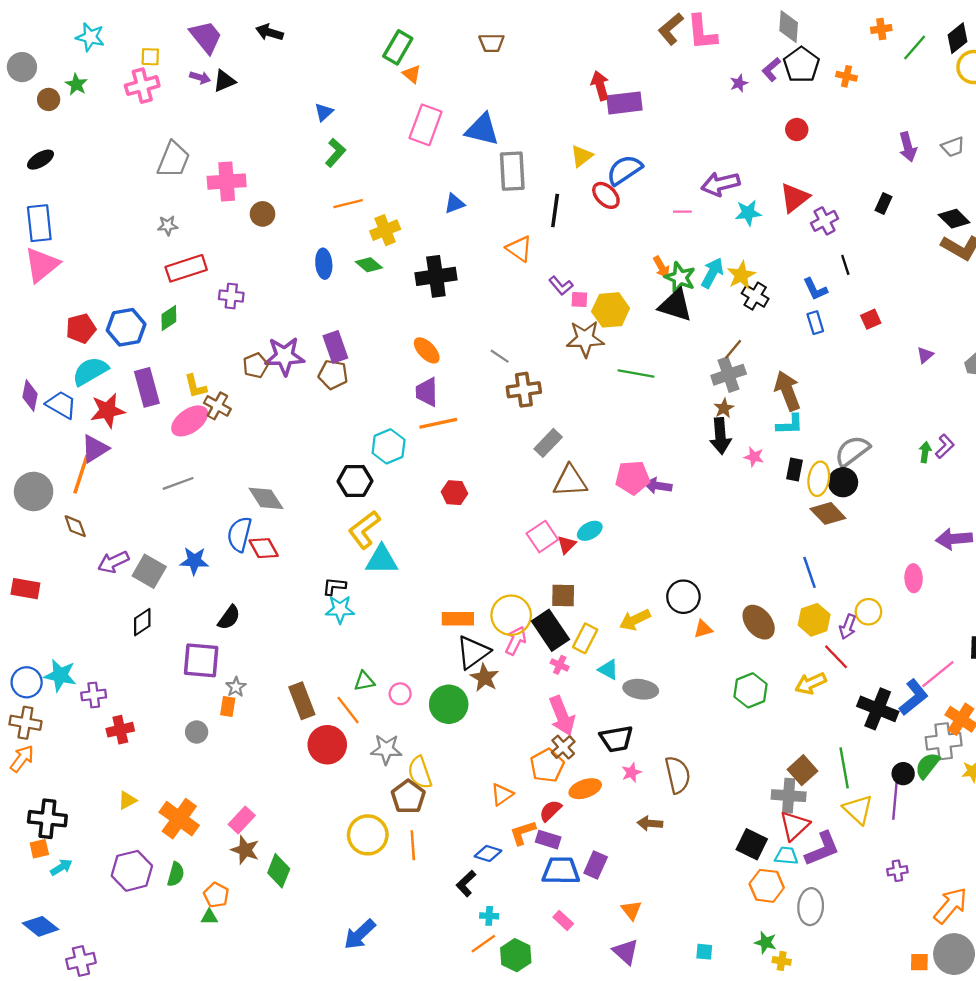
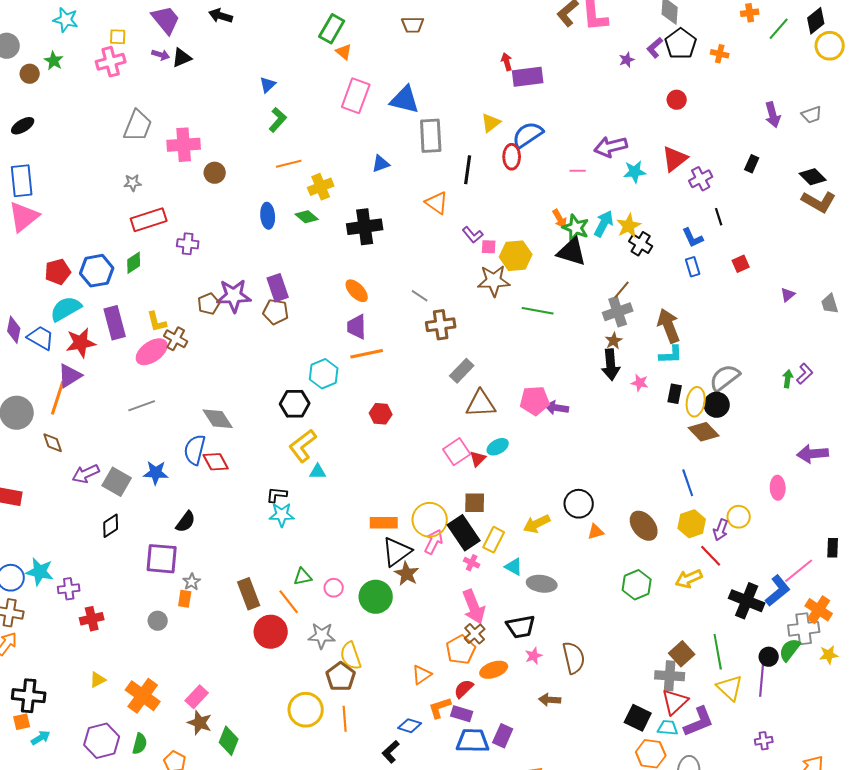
red arrow: (600, 86) -> (507, 62), size x0.7
red ellipse: (606, 195) -> (512, 157), turned 45
cyan triangle: (382, 560) -> (318, 472), size x0.6

